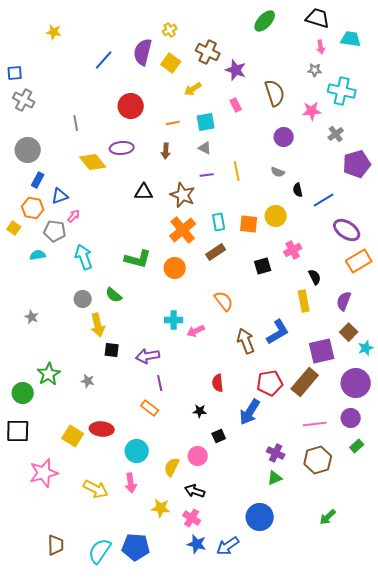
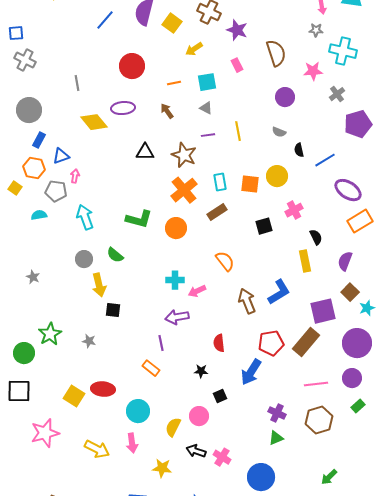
brown arrow: (166, 151) -> (167, 111), turned 140
pink arrow: (74, 216) -> (75, 176), turned -32
purple arrow: (148, 356) -> (177, 317), moved
pink cross: (192, 518) -> (222, 457), moved

